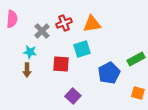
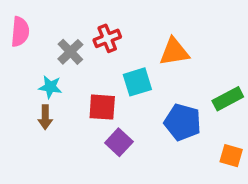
orange triangle: (92, 24) -> (174, 52), moved
blue pentagon: (109, 73) -> (183, 122), turned -30
purple square: (73, 96) -> (119, 142), moved

